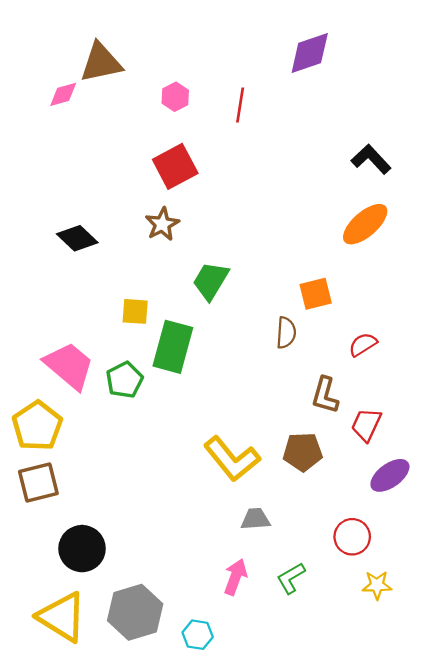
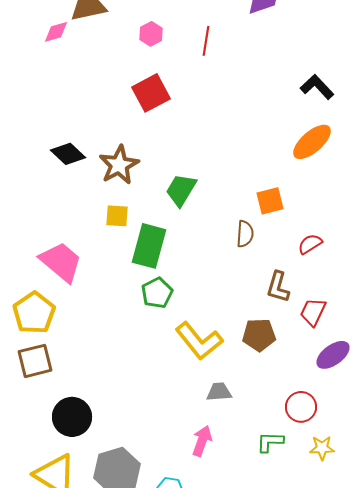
brown star: (162, 224) -> (119, 165), moved, size x1.4
green pentagon: (125, 380) -> (157, 293), moved
green L-shape: (291, 578) -> (270, 442), moved, turned 32

